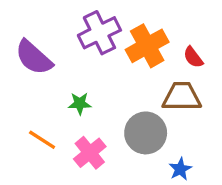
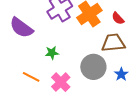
blue star: (180, 169) -> (121, 74), moved

